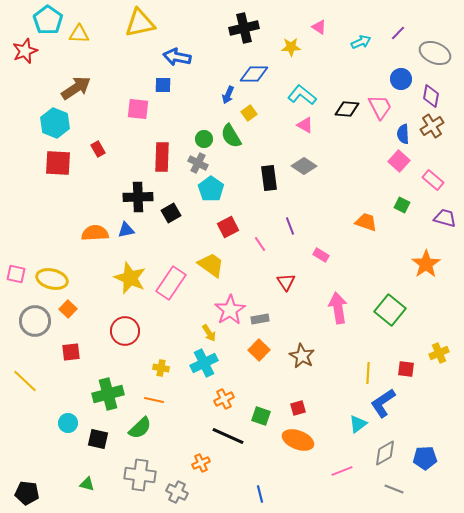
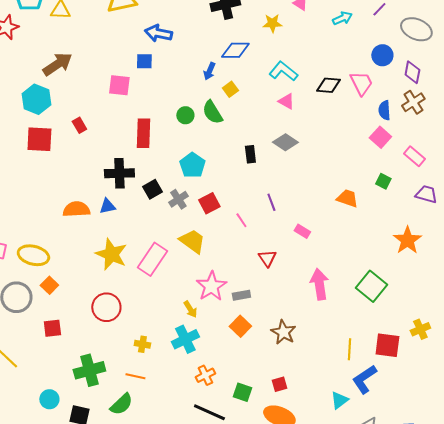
gray cross: (198, 163) -> (178, 199), moved, turned 30
black rectangle: (269, 178) -> (250, 154), size x0.7
red square: (406, 369) -> (387, 345), size x1.5

